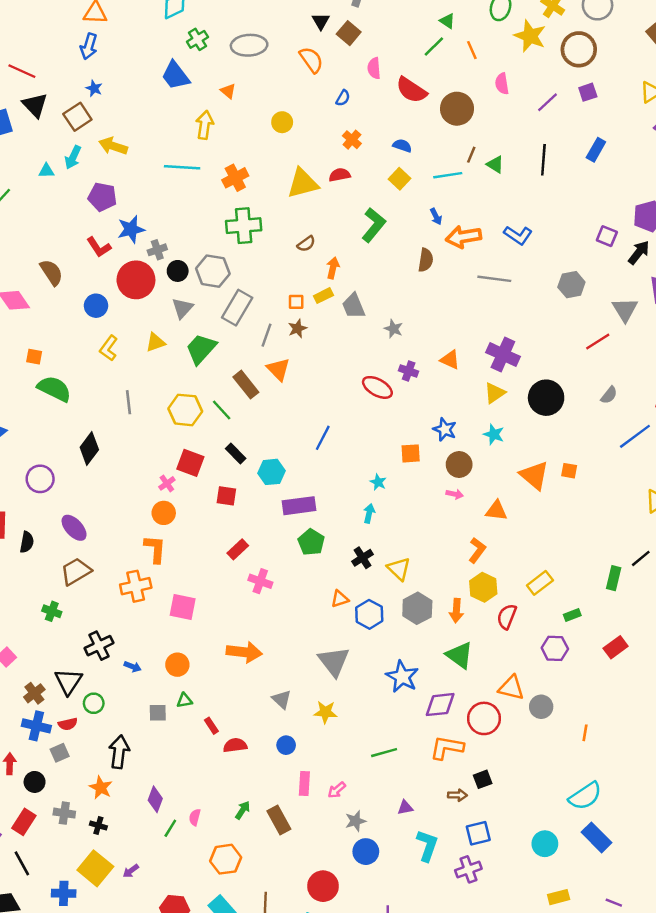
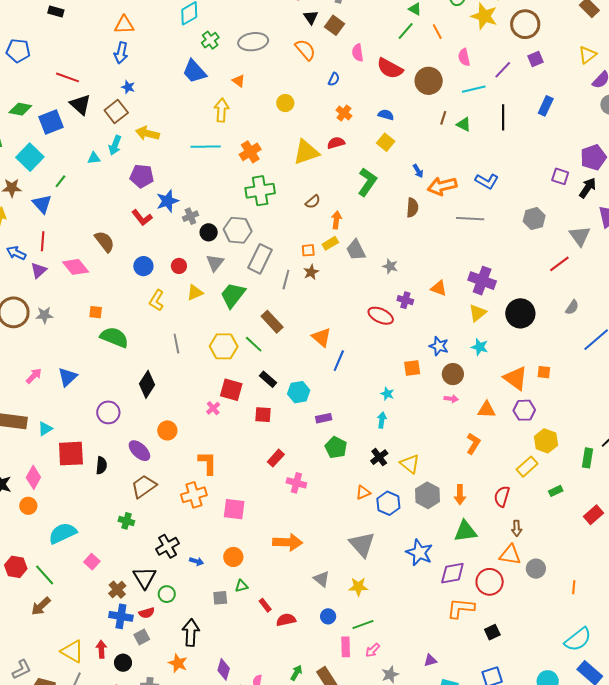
cyan line: (448, 175) -> (474, 89), moved
red circle: (136, 280) -> (179, 266), moved, size x0.5
orange triangle: (278, 369) -> (322, 337), moved
purple rectangle: (299, 506) -> (324, 418), size x0.6
orange circle: (164, 513) -> (167, 430), moved
yellow hexagon: (483, 587) -> (546, 441), moved
purple hexagon: (555, 648) -> (524, 410), moved
green triangle: (460, 655) -> (465, 531), turned -40
green line: (384, 753) -> (363, 624), moved
brown arrow: (457, 795) -> (517, 528), moved, turned 91

